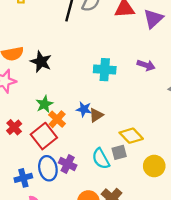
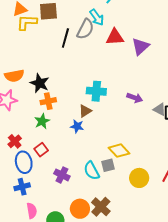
purple arrow: (146, 65) -> (135, 98), moved
brown triangle: (96, 115) -> (85, 111), moved
orange cross: (57, 119) -> (48, 101), moved, turned 35
red square: (44, 136) -> (41, 150), size x0.6
blue ellipse: (48, 168) -> (24, 162), moved

